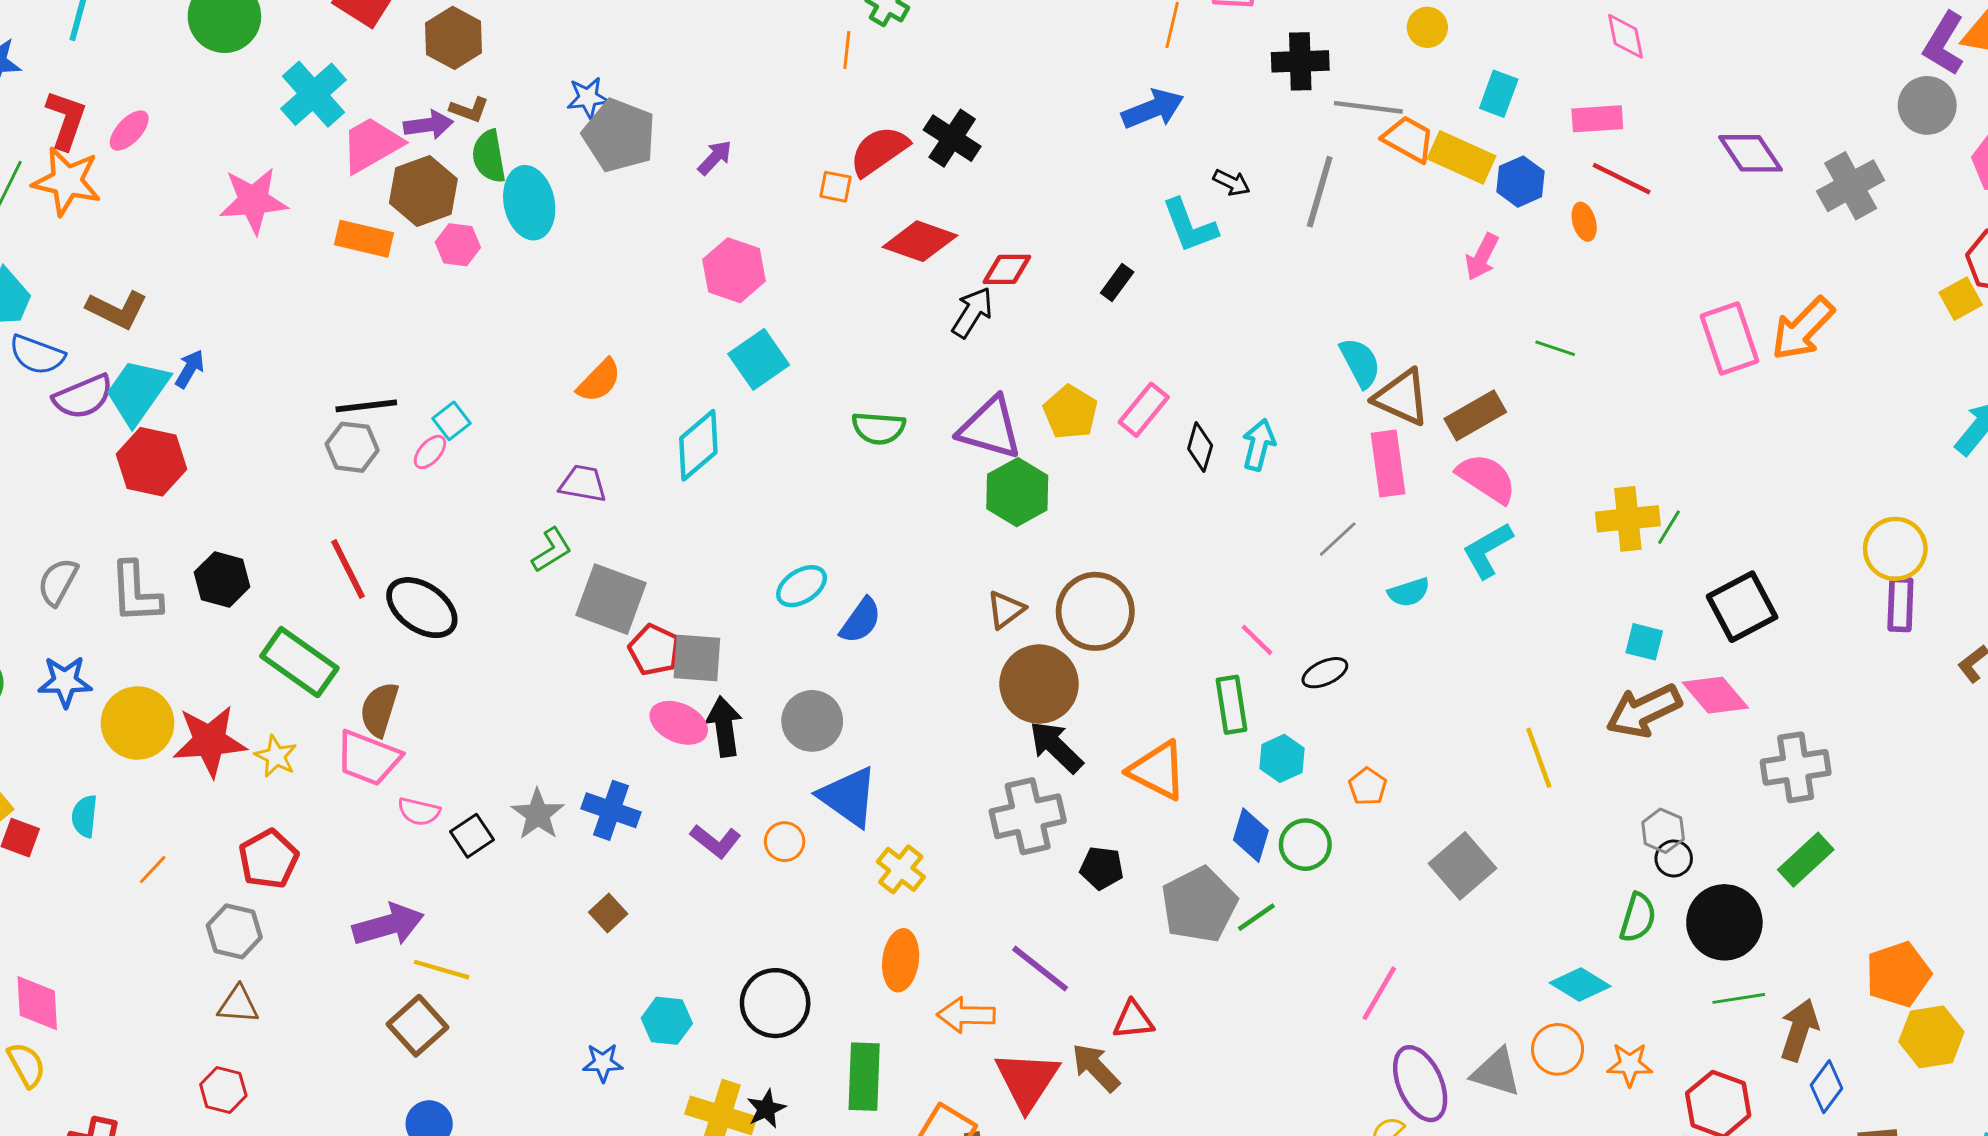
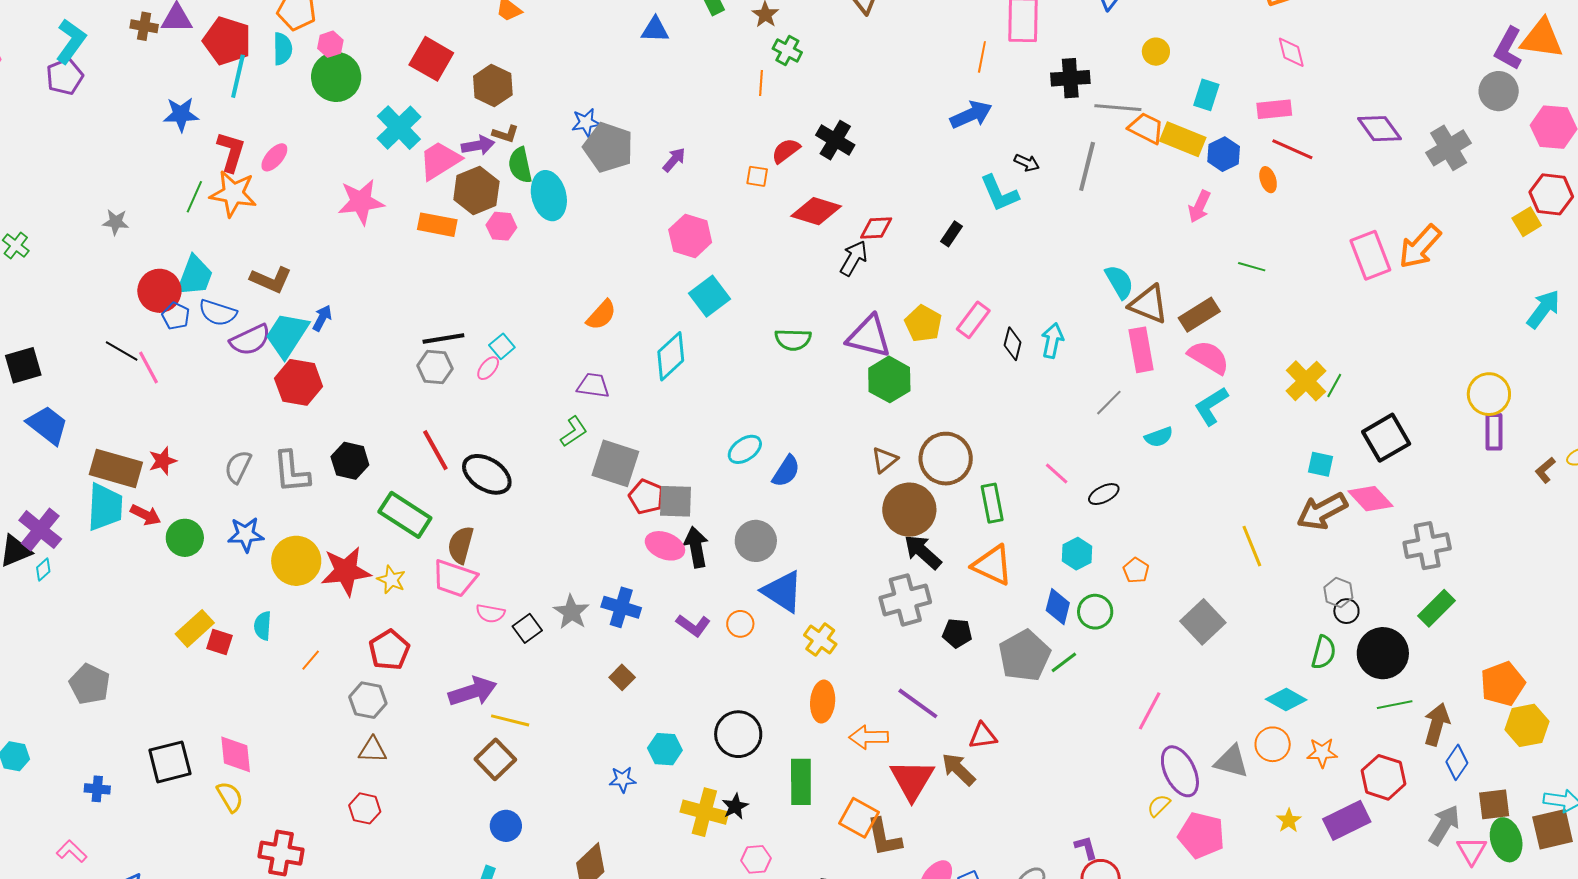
red semicircle: (879, 151) -> (786, 151), size x0.7
yellow cross: (1628, 519) -> (1306, 381), turned -36
green rectangle: (1231, 705) -> (992, 503), moved

